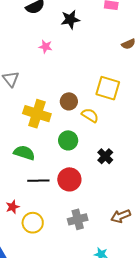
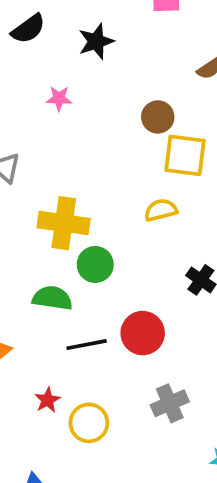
brown circle: (69, 101) -> (158, 117), moved
yellow semicircle: (90, 115) -> (161, 210), turned -36
green circle: (68, 140) -> (95, 264), moved

